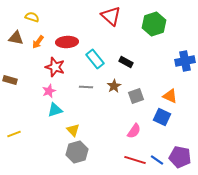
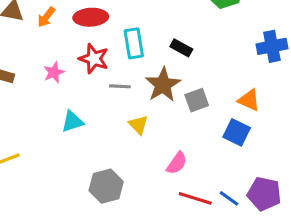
cyan rectangle: (95, 59) -> (134, 43), turned 30
red star: (55, 67) -> (94, 59), moved
brown star: (114, 86) -> (163, 85), size x1.6
pink star: (49, 91) -> (54, 72), moved
yellow triangle: (73, 130) -> (138, 125), moved
pink semicircle: (134, 131) -> (177, 163), moved

